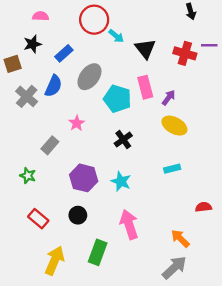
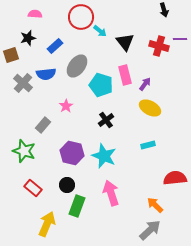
blue semicircle: (53, 86) -> (46, 74), turned 60
green star: (28, 176) -> (24, 151), size x1.6
cyan star: (121, 181) -> (104, 156), size x1.4
red semicircle: (204, 207) -> (175, 178), size x1.6
green rectangle: (98, 252) -> (77, 206), moved

